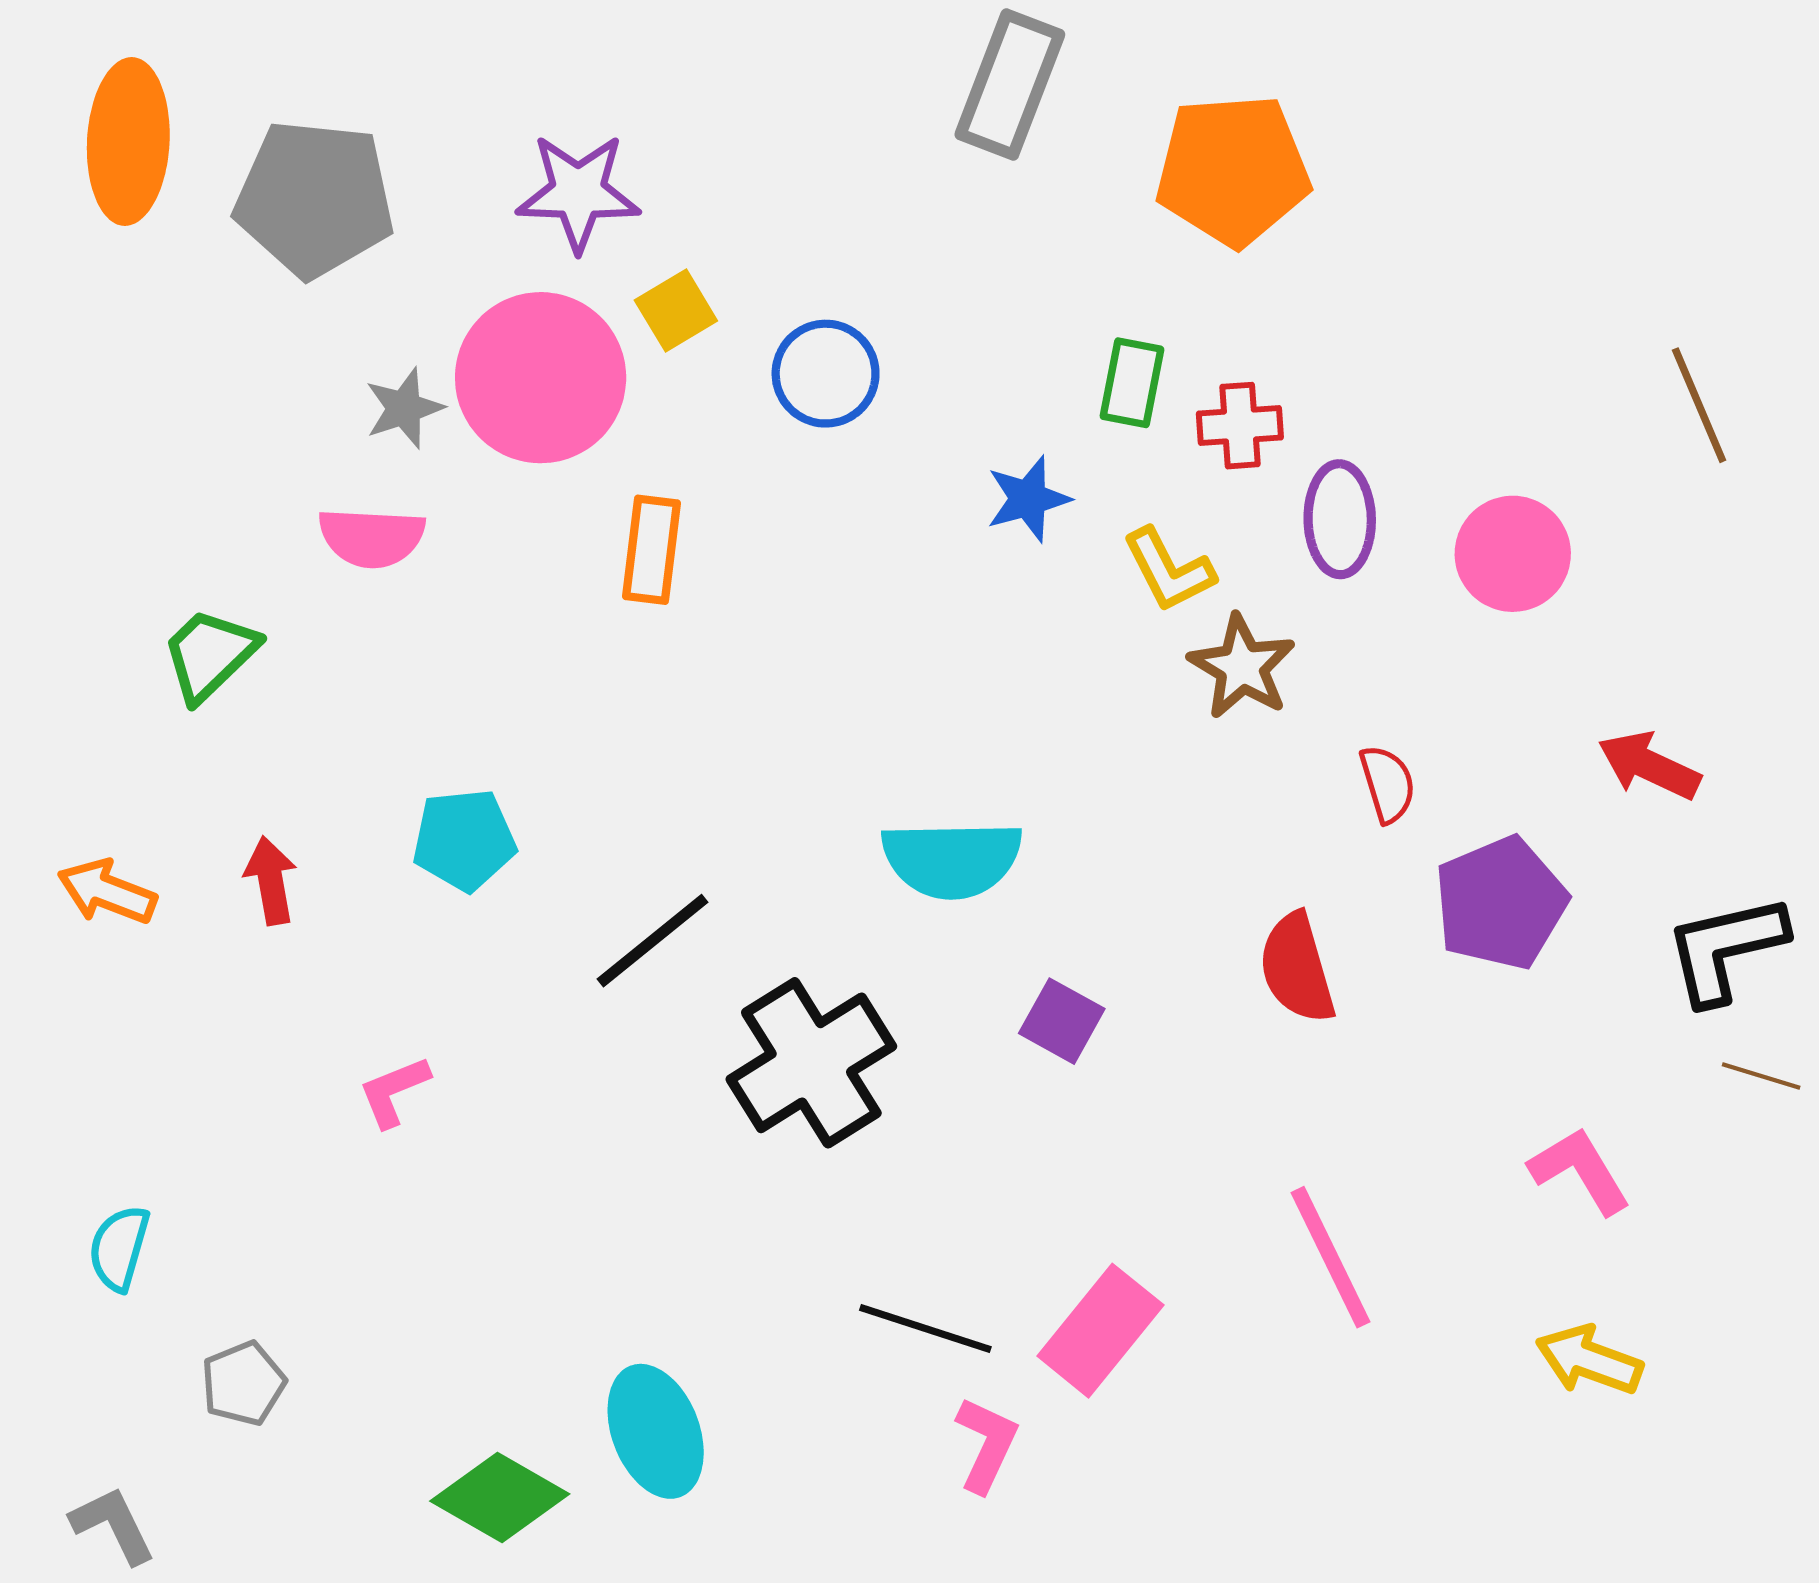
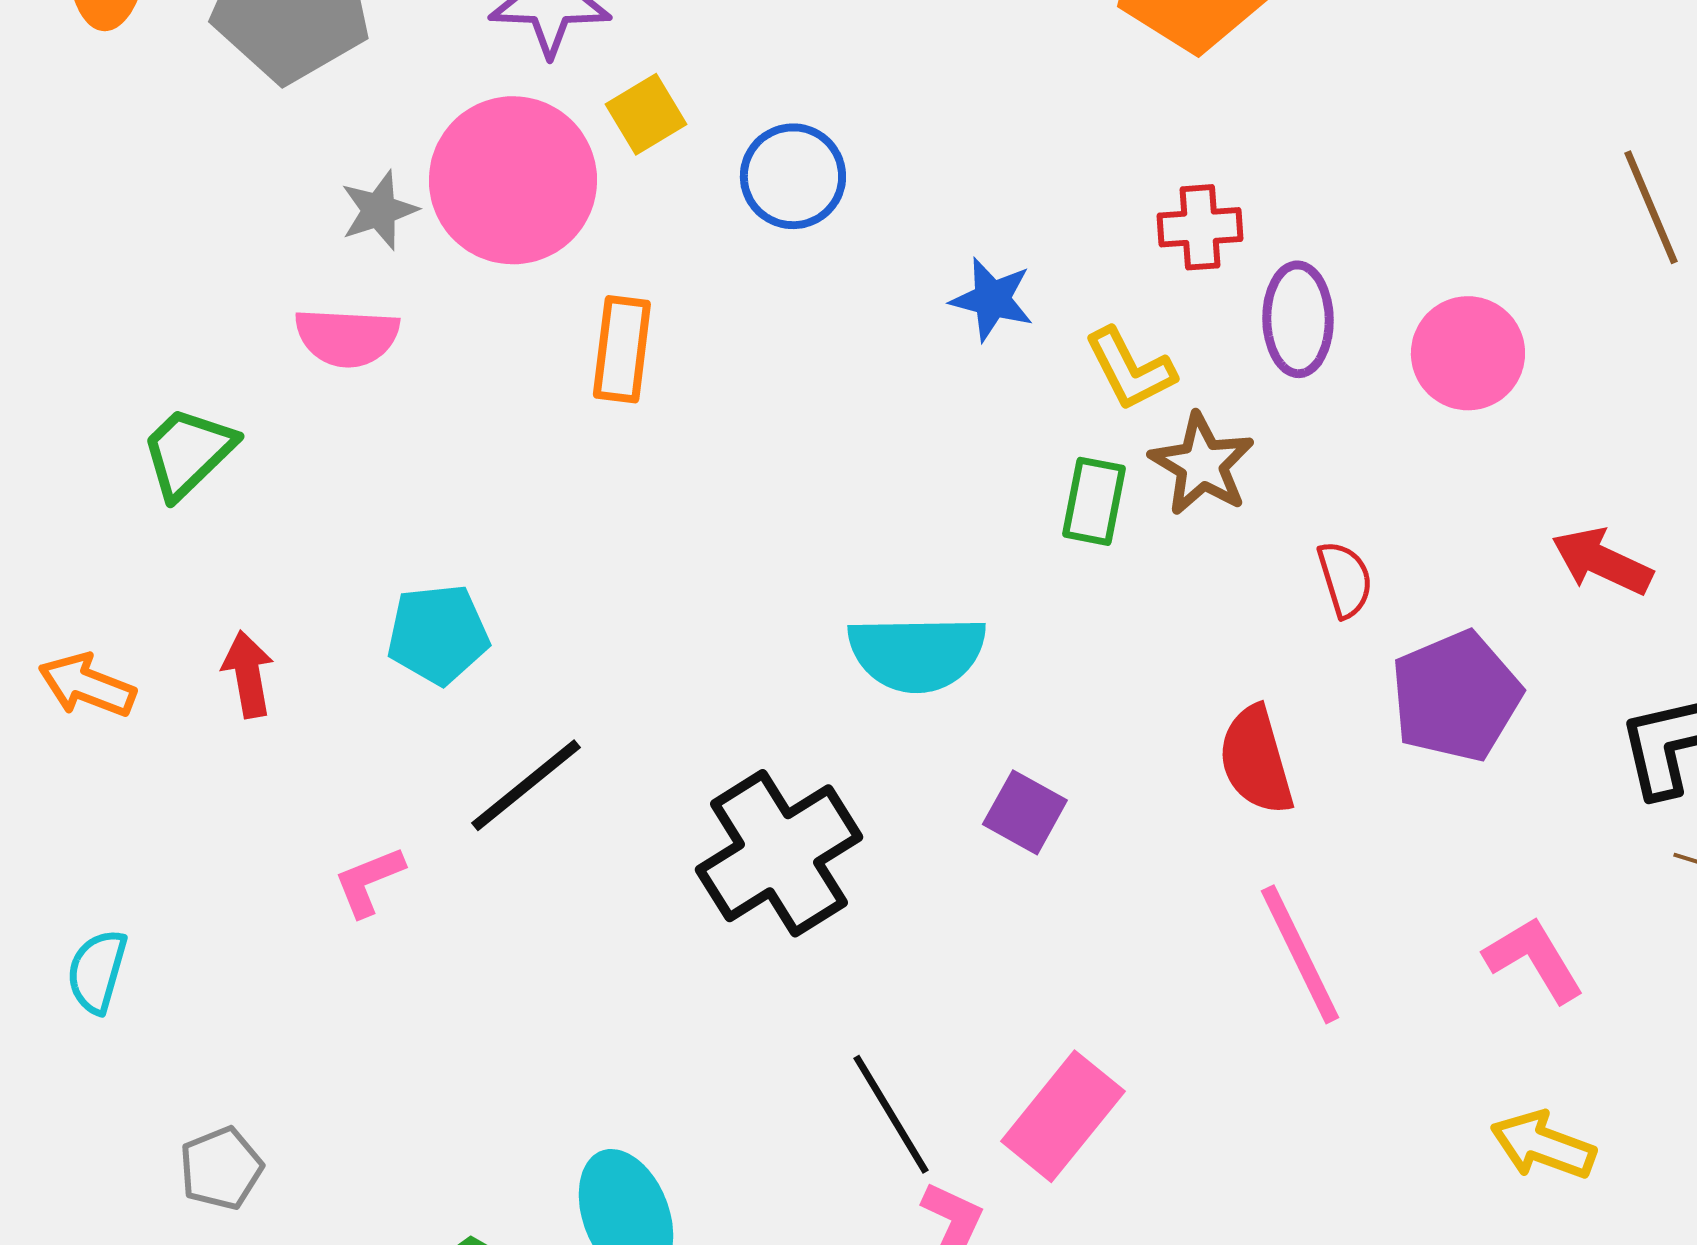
green rectangle: (1132, 383) -> (1094, 501), moved
blue star: (1028, 499) -> (992, 299), turned 30
black line: (653, 941) -> (526, 785), moved
cyan semicircle: (119, 1248) -> (97, 971), moved
pink line: (1331, 1257) -> (1300, 954), moved
black line: (925, 1328) -> (891, 1114), turned 41

